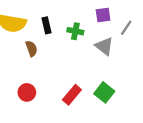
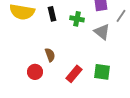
brown semicircle: (31, 49) -> (50, 55), moved
green square: (104, 92) -> (102, 72), turned -30

